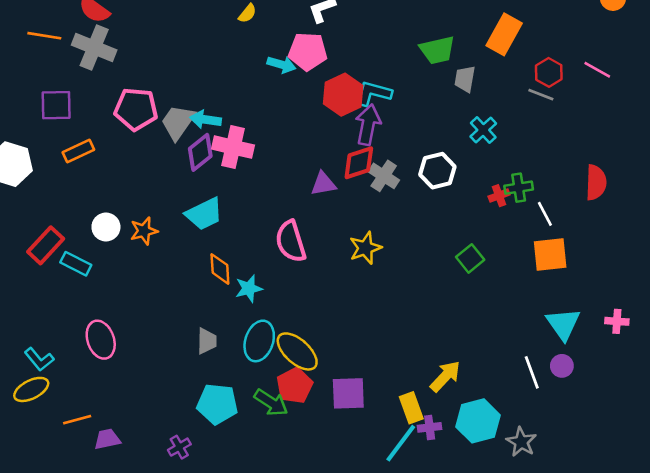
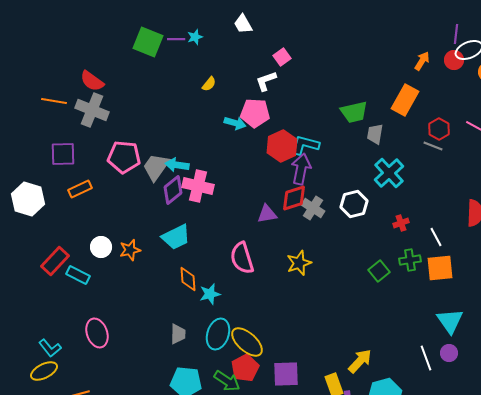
cyan cross: (483, 130) -> (389, 173), size x1.4
green cross: (519, 188) -> (410, 260), moved

